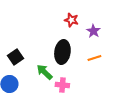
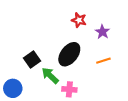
black ellipse: (62, 52) -> (69, 54), turned 30
black square: (15, 57) -> (32, 60), moved

